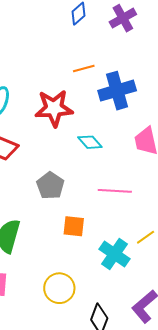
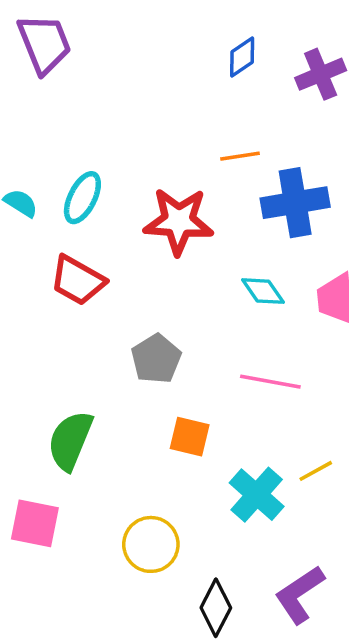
cyan diamond: (90, 142) -> (263, 291), moved

